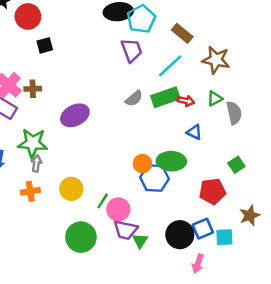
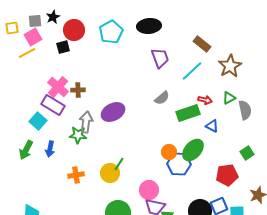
cyan pentagon: (141, 19) -> (111, 32), moved
black square: (45, 45) -> (63, 47), moved
brown star: (216, 60) -> (230, 66), turned 30
green rectangle: (165, 97) -> (188, 113), moved
green star: (33, 143) -> (78, 135), size x0.7
green ellipse: (171, 161) -> (193, 150), turned -50
gray arrow: (36, 164) -> (86, 122), moved, size x1.5
green line: (103, 201) -> (119, 164), moved

